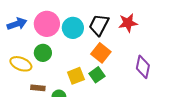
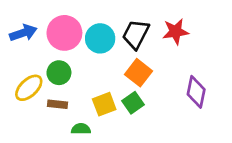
yellow ellipse: (21, 64) -> (29, 88), turned -65
brown rectangle: (38, 88) -> (58, 104), moved

